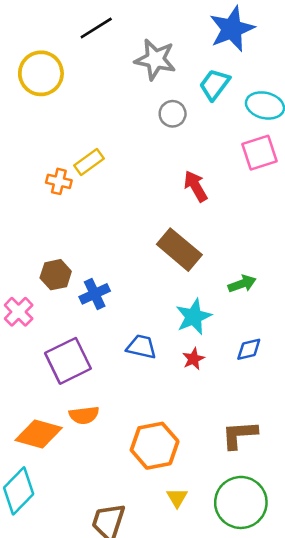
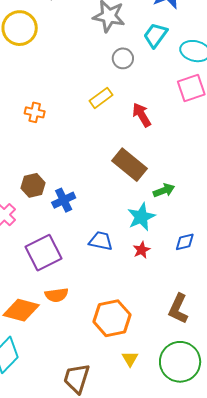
yellow rectangle: (89, 162) -> (101, 98), moved
green arrow: (242, 284) -> (164, 190), moved
brown L-shape: (239, 435) -> (178, 309), turned -60

